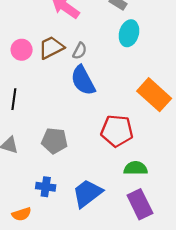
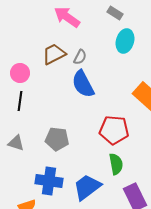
pink circle: (22, 50) -> (20, 73), moved
green semicircle: (136, 168) -> (116, 164), moved, turned 80
blue cross: (46, 187) -> (49, 181), size x1.5

